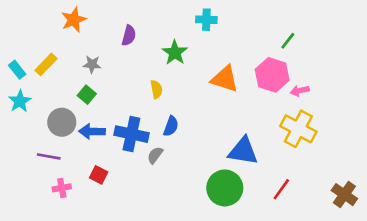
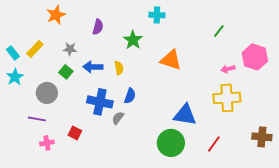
pink hexagon: (272, 75) -> (255, 57), moved
yellow cross: (298, 129) -> (227, 98), turned -32
blue arrow: (92, 131) -> (93, 67), moved
brown cross: (344, 195) -> (262, 137), moved, turned -30

